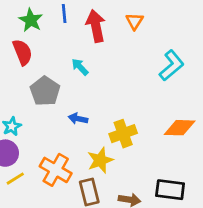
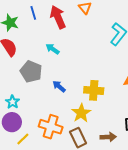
blue arrow: (78, 119) -> (59, 86), turned 40
yellow cross: (123, 134) -> (94, 90), turned 36

